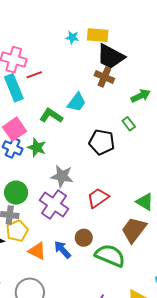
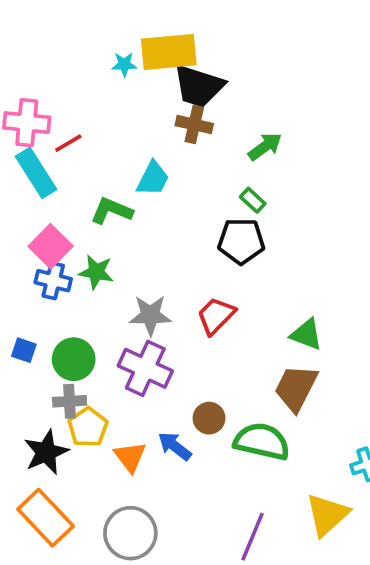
yellow rectangle: (98, 35) -> (169, 52), size x1.4
black pentagon: (102, 142) -> (241, 241), moved
red trapezoid: (98, 198) -> (216, 316), moved
orange triangle: (37, 251) -> (130, 457), turned 36

